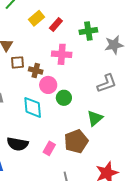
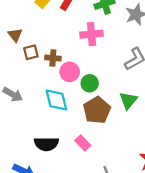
pink cross: (62, 54) -> (91, 34), moved
brown pentagon: (76, 141) -> (97, 110), moved
pink rectangle: (49, 148) -> (83, 143), turned -64

